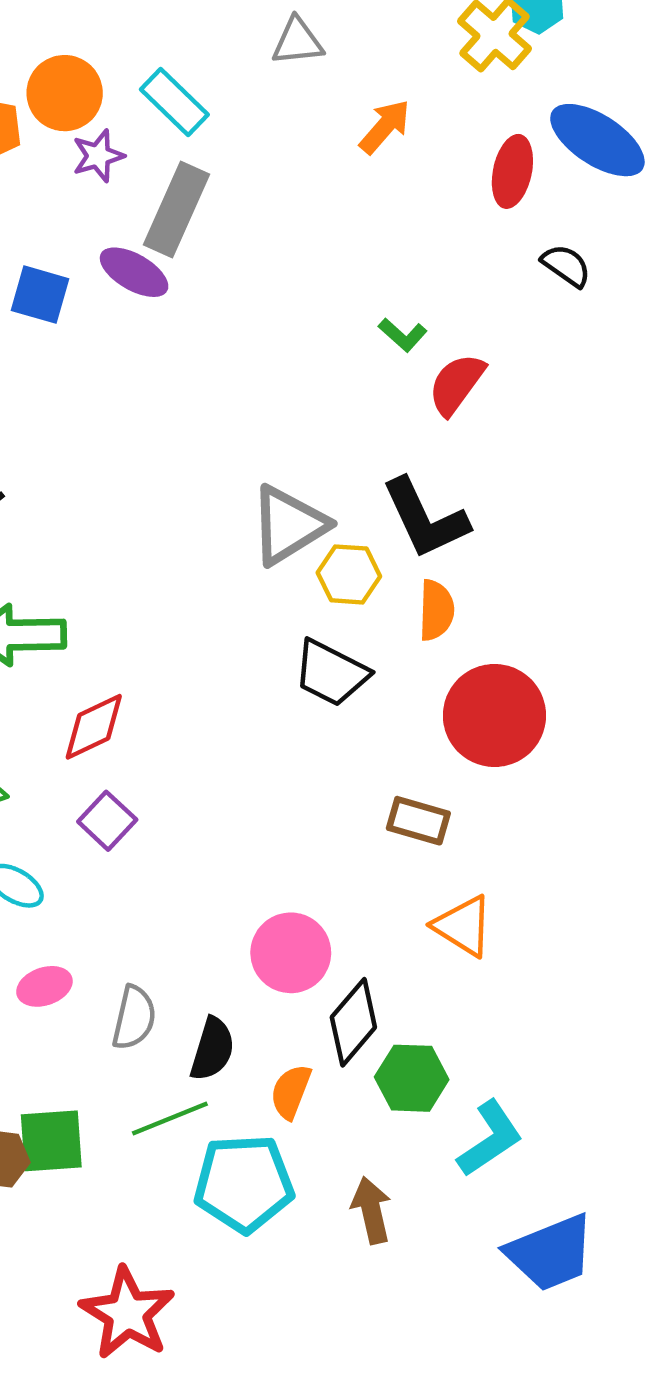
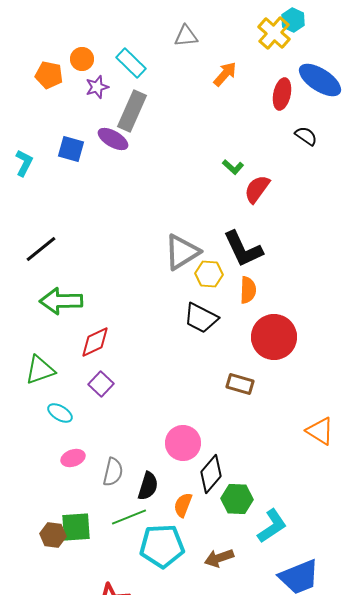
orange circle: (65, 93) -> (82, 59), size x0.7
orange triangle: (463, 926) -> (320, 431), moved
brown arrow: (371, 1210) -> (219, 558), turned -96

